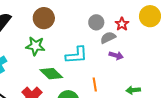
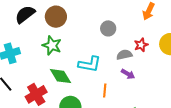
brown circle: (44, 18) -> (56, 17), moved
gray circle: (96, 22) -> (108, 28), moved
orange line: (95, 85) -> (105, 90), moved

